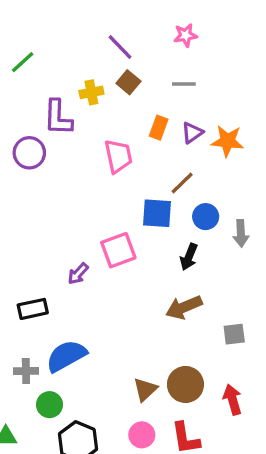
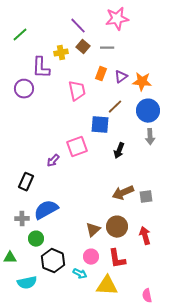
pink star: (185, 35) -> (117, 19), size x1.6
gray line: (184, 84) -> (107, 48), moved
blue circle: (206, 217) -> (148, 111), moved, size x1.5
brown arrow: (184, 307) -> (123, 193), moved
black rectangle: (33, 309) -> (26, 182), turned -54

